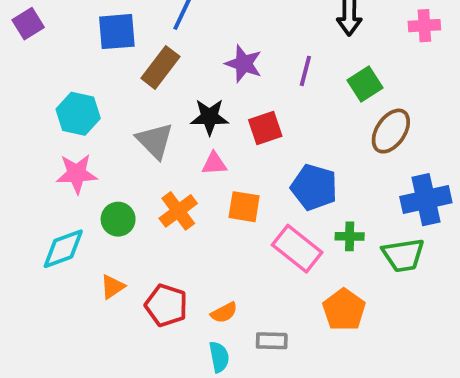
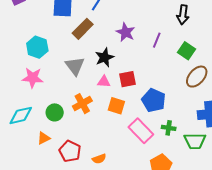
green square: (365, 84) -> (186, 51), turned -30
black star: (209, 117) -> (105, 57), turned -30
red square: (265, 128) -> (127, 79), moved
green circle: (118, 219) -> (55, 112), moved

